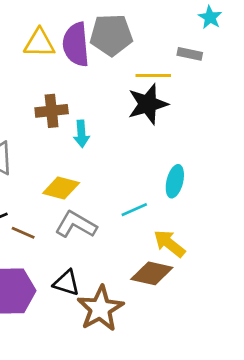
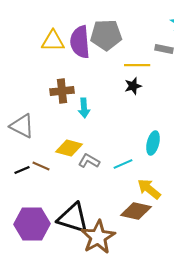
black star: (148, 104) -> (133, 86), size x0.6
gray L-shape: (76, 225) -> (89, 161), moved, size x0.7
brown line: (23, 233) -> (41, 166), moved
black triangle: (66, 283) -> (73, 218), size x1.6

